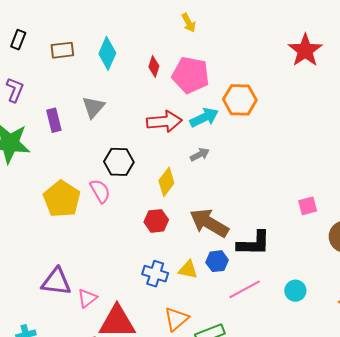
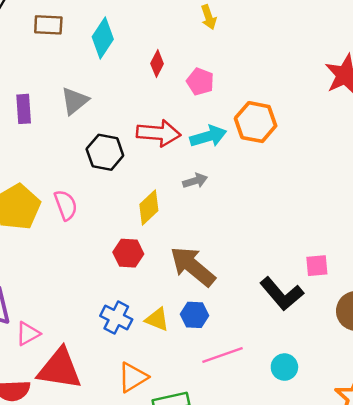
pink pentagon: (191, 75) -> (200, 82), size x0.6
black hexagon: (119, 162) -> (105, 152), moved
black L-shape: (254, 243) -> (282, 294), moved, turned 39

